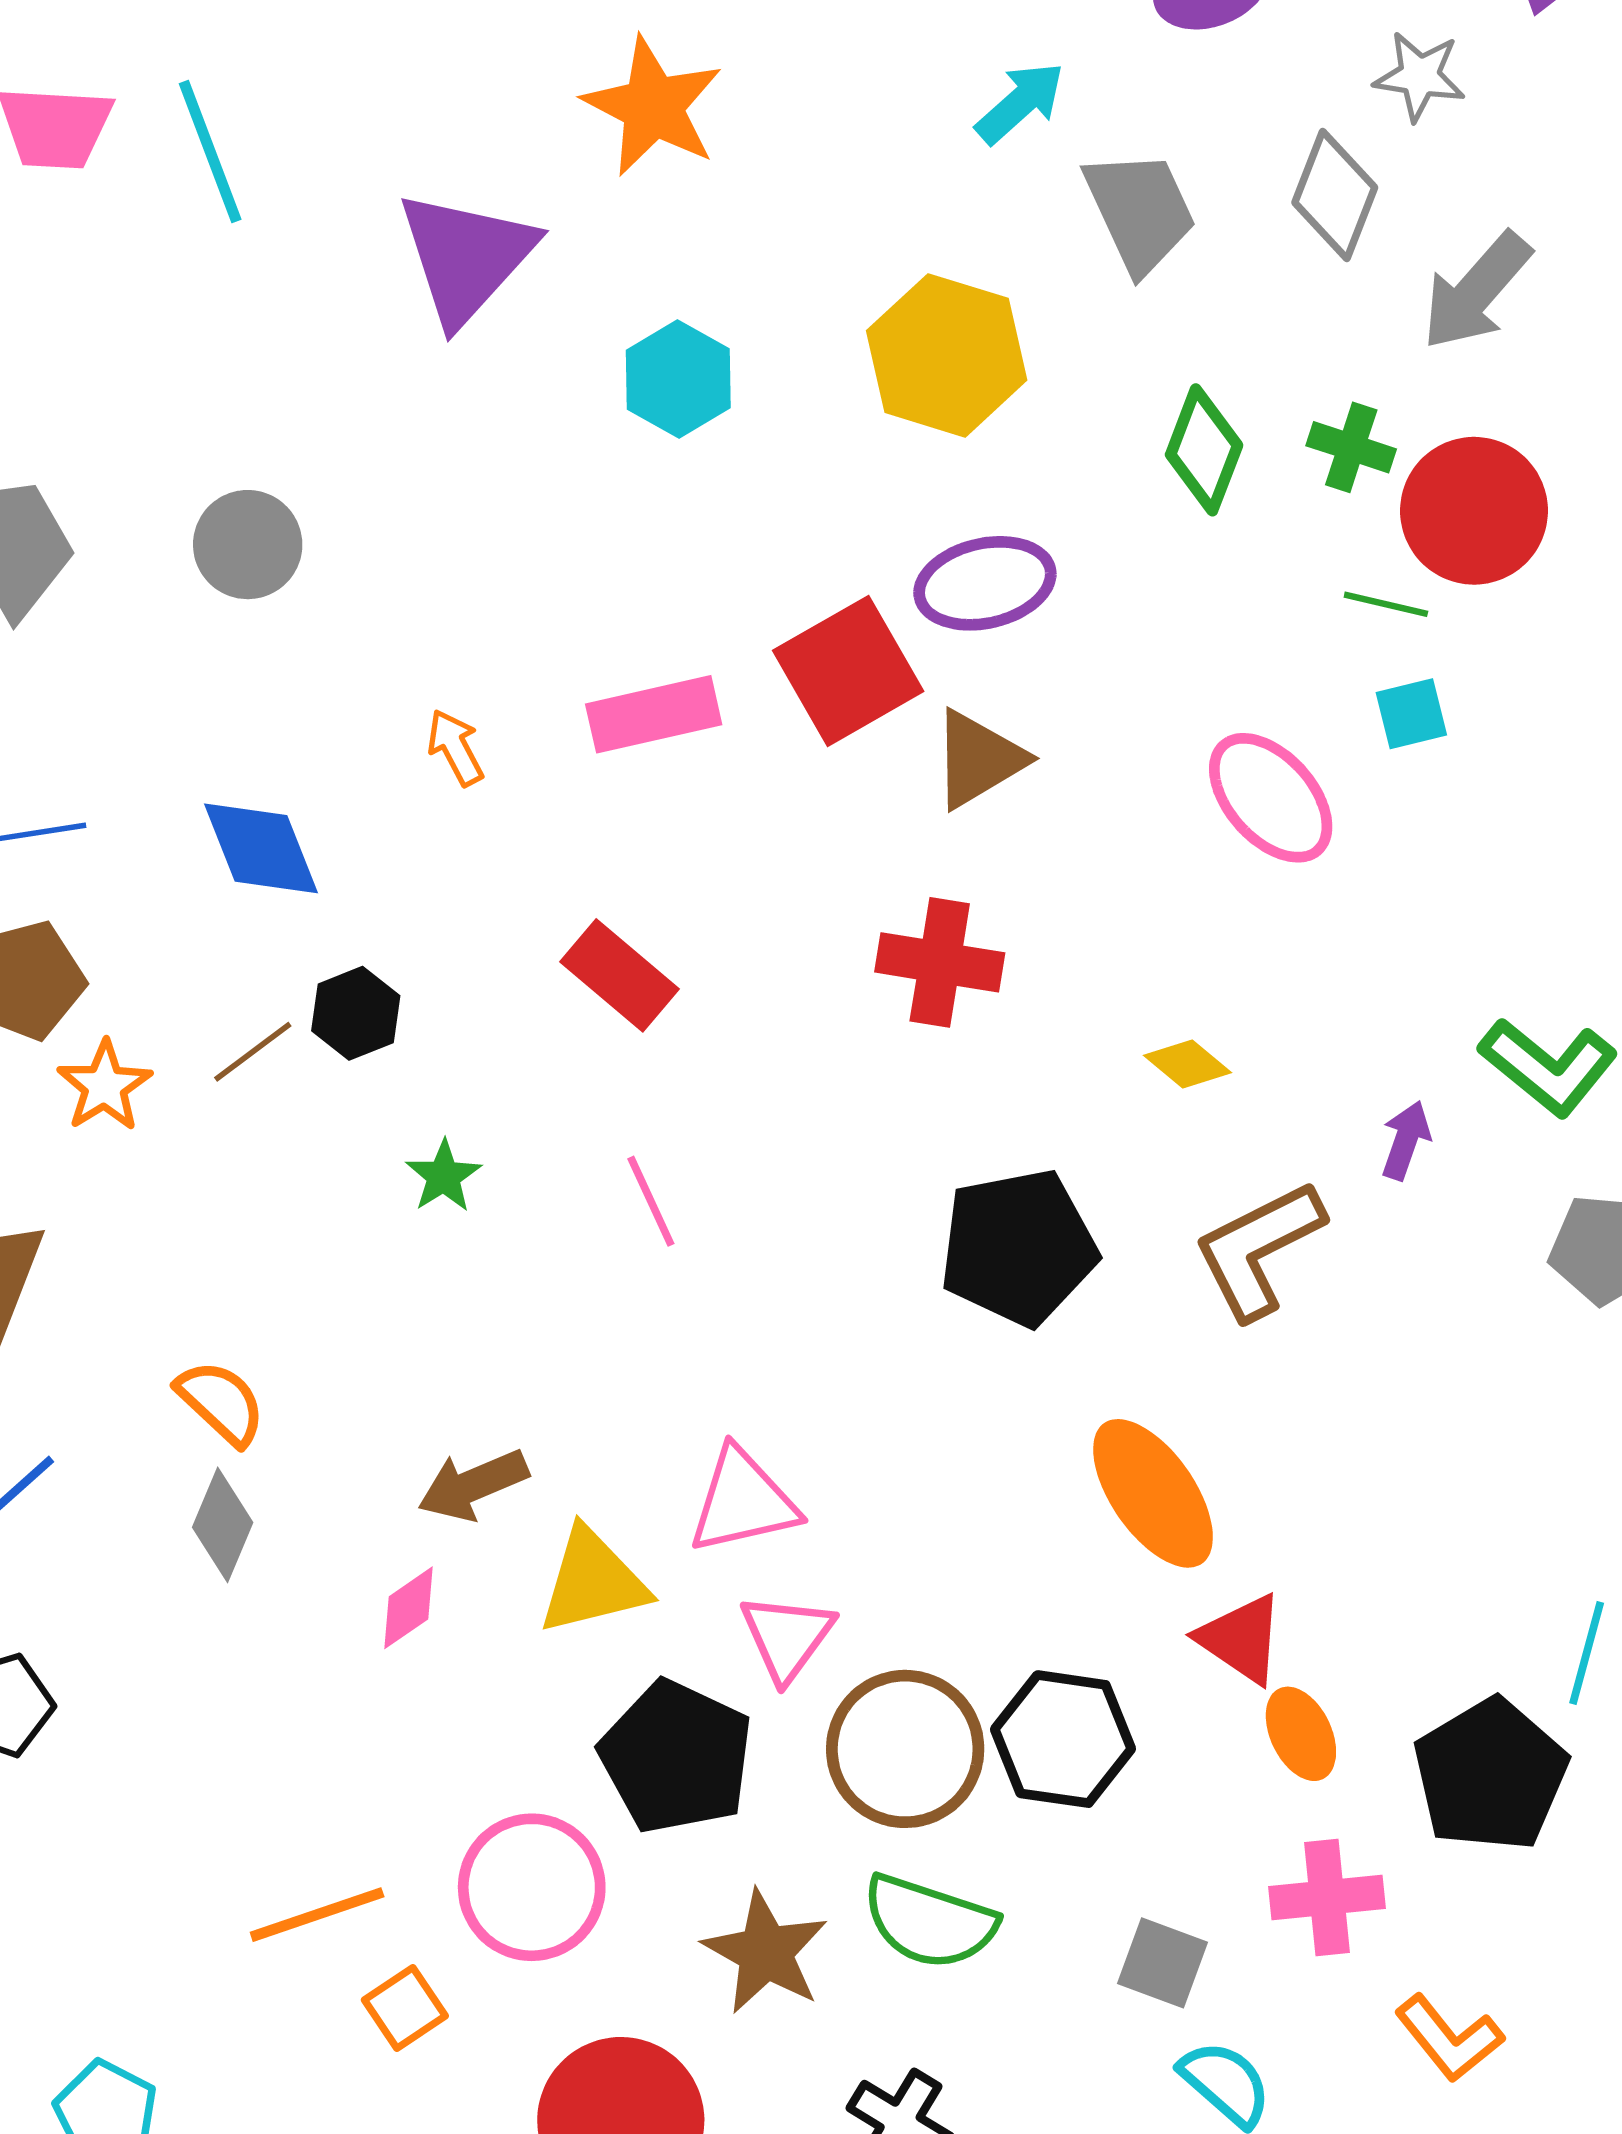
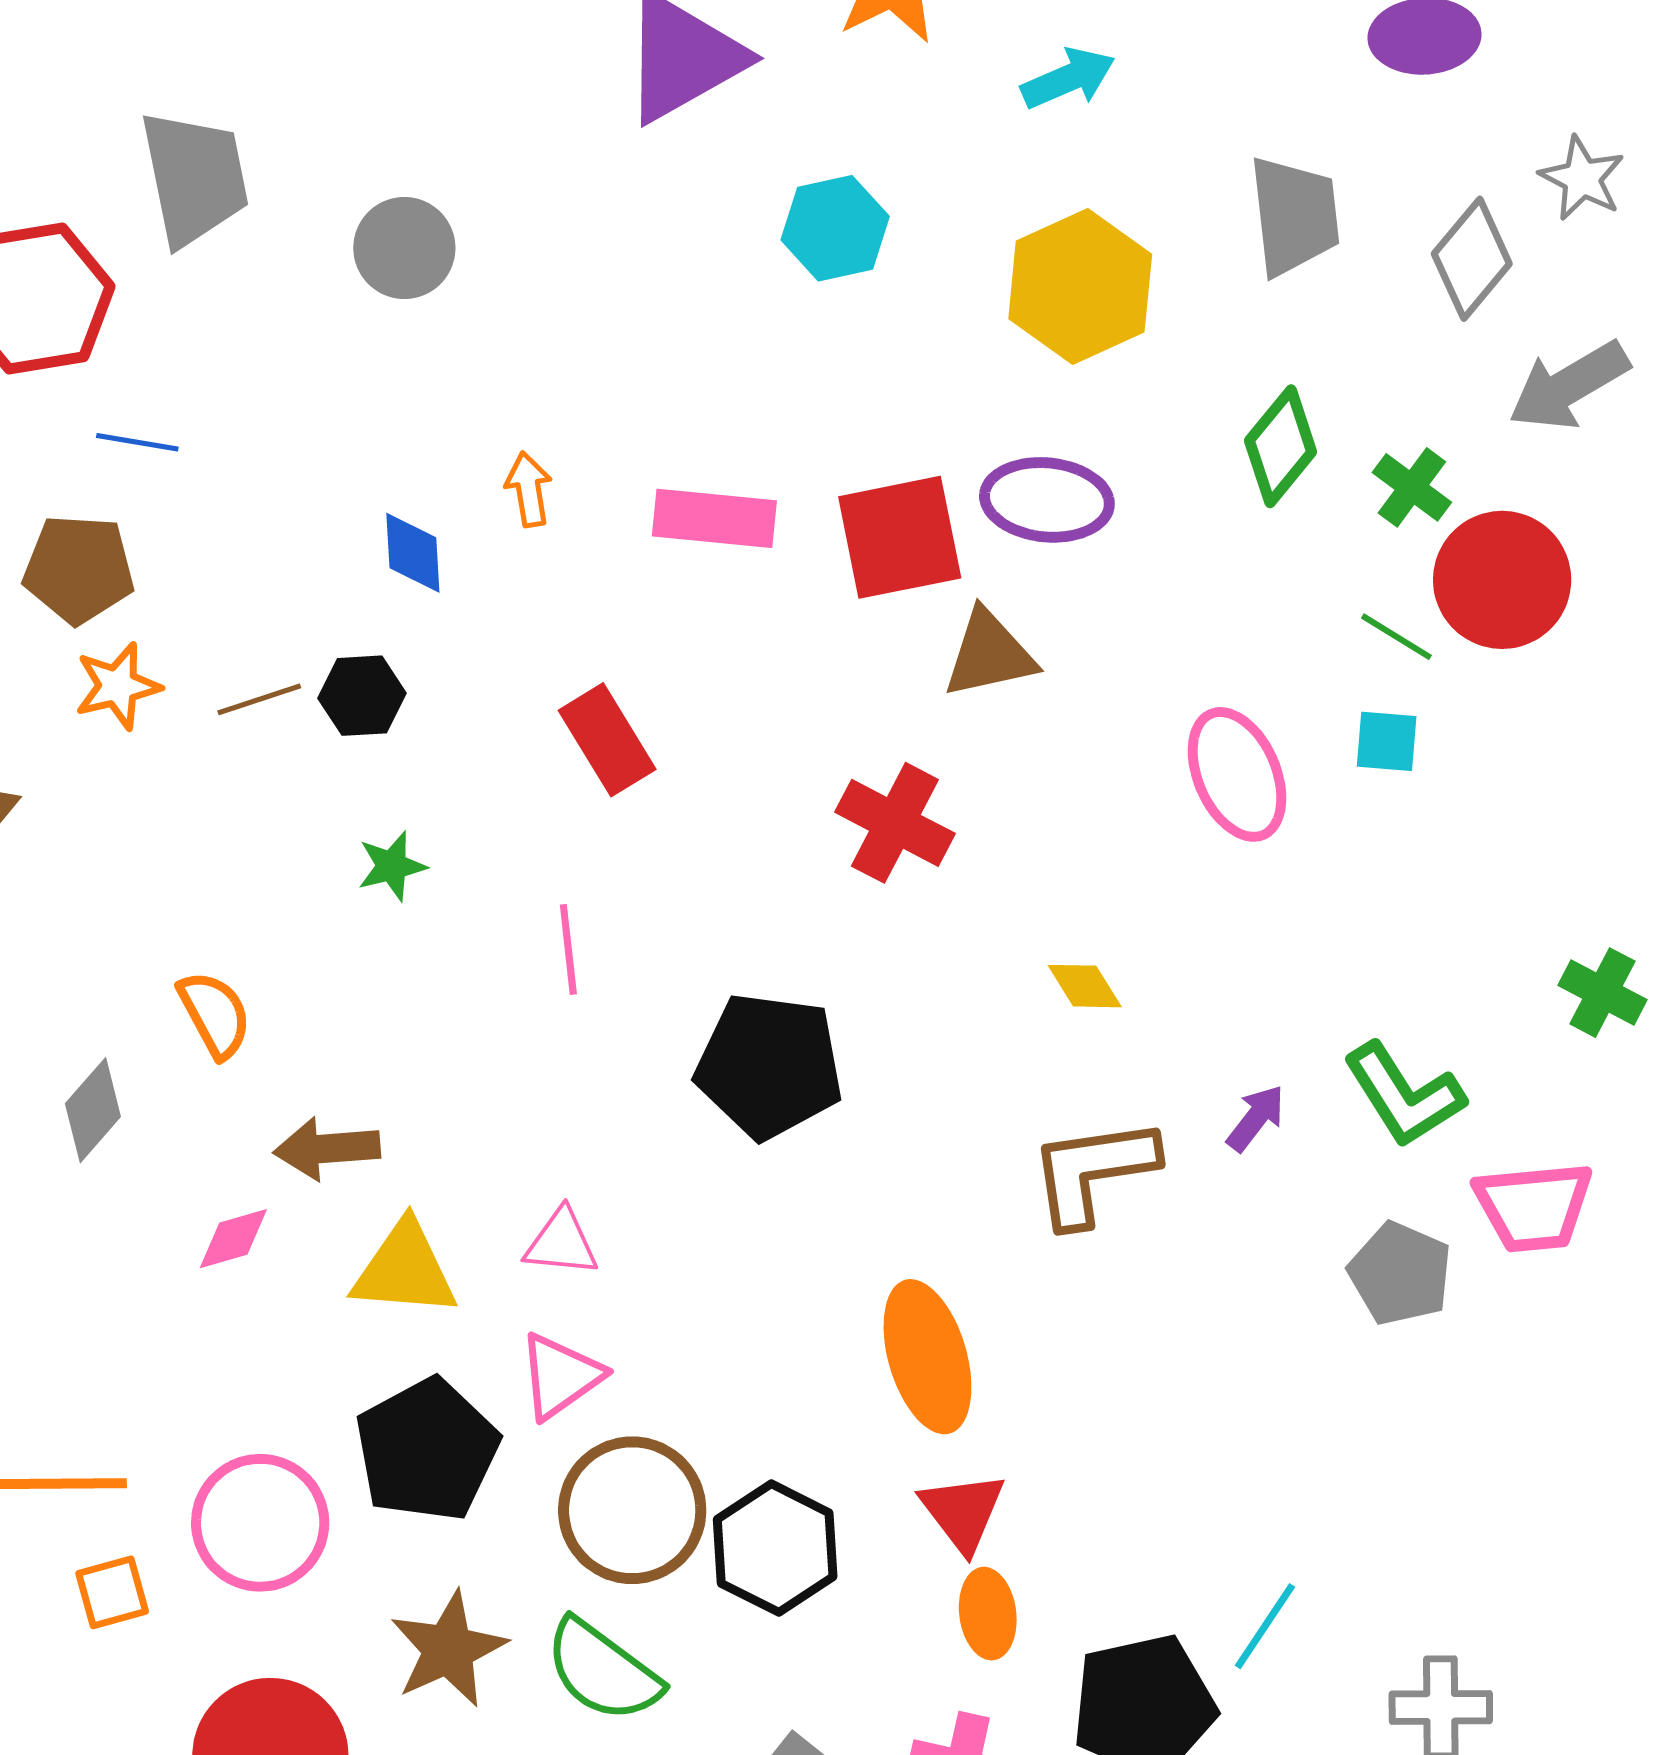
cyan arrow: (1020, 103) -> (1068, 78), moved
blue diamond: (261, 848) -> (413, 553), moved, size x0.7
black pentagon: (1018, 1247) -> (769, 1066), moved
orange semicircle: (221, 1402) -> (215, 1014), moved
pink triangle: (743, 1501) -> (561, 1243), size x0.7

